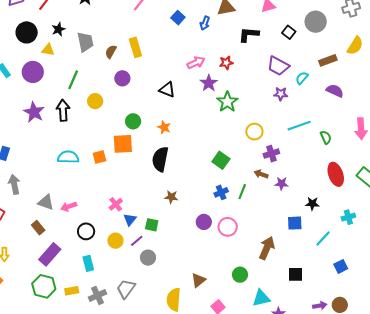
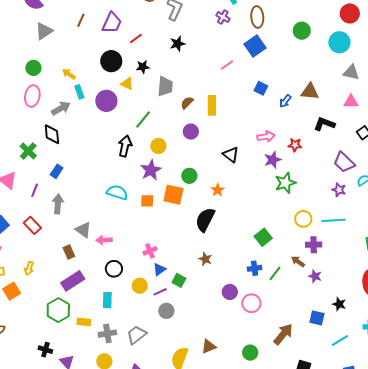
blue square: (178, 18) -> (261, 88), turned -32
purple star: (34, 112) -> (151, 170), moved
cyan line: (299, 126) -> (333, 220), moved

